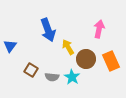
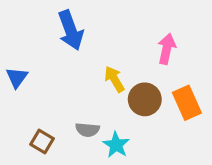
blue arrow: (48, 30) -> (71, 30), moved
brown square: (31, 70) -> (42, 141), moved
cyan star: (72, 77) -> (116, 145), moved

